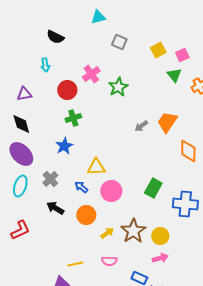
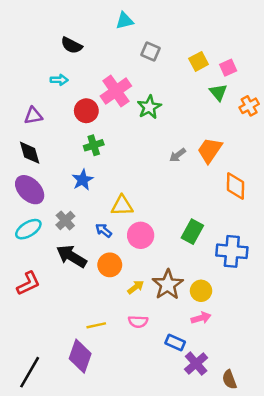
cyan arrow: (45, 65) -> (59, 80), turned -80
pink cross: (91, 74) -> (116, 91), size x1.4
cyan ellipse: (20, 186) -> (28, 229), turned 40
black arrow: (55, 208) -> (72, 256), size x1.4

